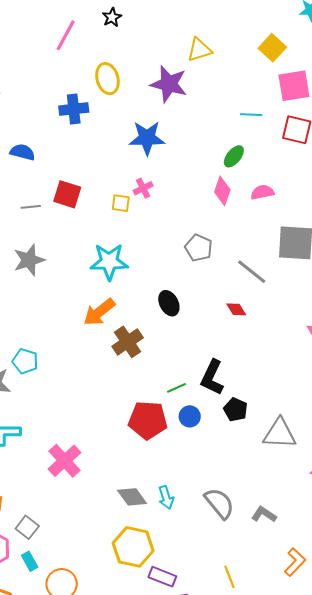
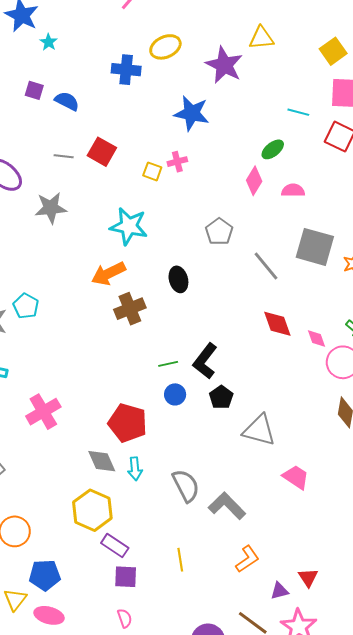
yellow ellipse: (107, 79) -> (165, 47), turned 68
red diamond: (236, 309) -> (277, 324), moved, size x1.5
red pentagon: (148, 420) -> (128, 423), moved
gray L-shape: (264, 514) -> (227, 506), size x1.5

